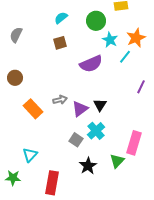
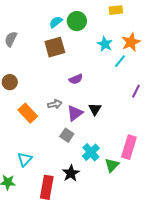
green circle: (96, 21) -> (77, 21), moved
brown square: (60, 43) -> (55, 47), size x1.5
purple semicircle: (91, 64) -> (76, 79), moved, size x0.6
cyan cross: (96, 131) -> (91, 152), moved
gray square: (76, 140) -> (67, 135), moved
black star: (88, 166) -> (71, 173), moved

